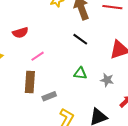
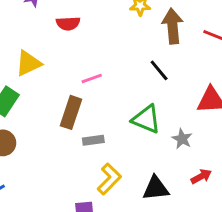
red semicircle: (20, 33) -> (68, 23), moved
green triangle: (80, 73) -> (146, 119), size x1.5

